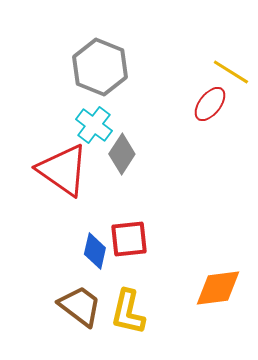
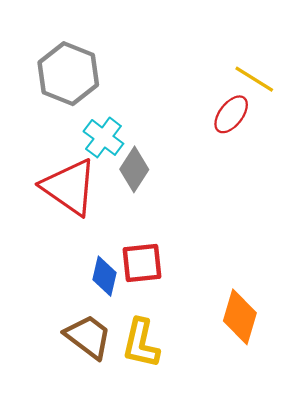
gray hexagon: (100, 67) -> (68, 74), moved
orange diamond: (218, 288) -> (240, 317), turned -66

